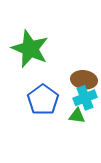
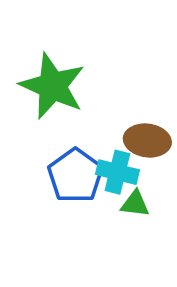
cyan cross: (85, 98) -> (117, 172), moved, turned 35

